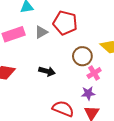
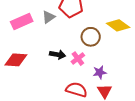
pink cross: (94, 73) -> (78, 59), moved

